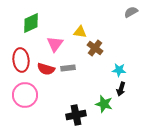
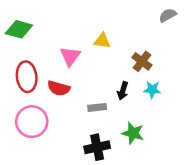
green diamond: (31, 23) -> (19, 29), moved, turned 40
brown cross: (95, 48) -> (142, 61), moved
gray rectangle: (68, 68) -> (97, 107), moved
black arrow: (121, 89) -> (123, 91), moved

